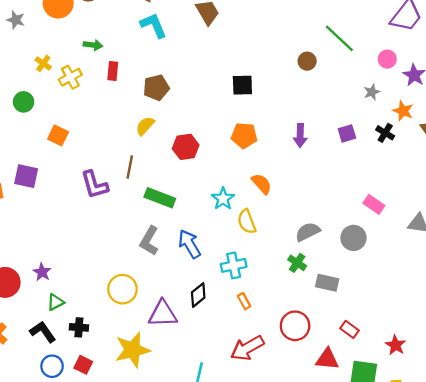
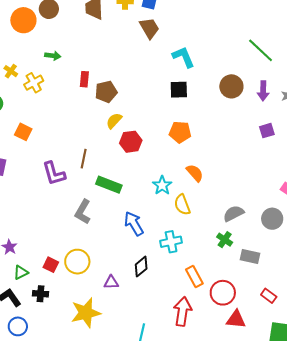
cyan L-shape: (154, 25) -> (183, 57), moved
brown circle: (307, 61) -> (231, 86), moved, size x1.5
red rectangle: (113, 71) -> (84, 79), moved
yellow semicircle: (145, 126) -> (114, 121), moved
purple arrow: (300, 136) -> (263, 91), moved
gray L-shape: (149, 241) -> (83, 212), moved
orange rectangle: (244, 301) -> (194, 277), moved, size x1.5
purple triangle: (163, 314) -> (111, 282), size x0.6
red arrow: (247, 348) -> (182, 311), turned 128
red triangle: (327, 359) -> (236, 319), moved
red square: (83, 365) -> (51, 265), moved

